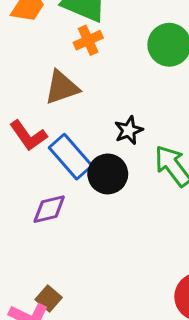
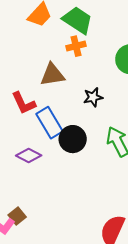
black star: (129, 130) -> (93, 97), moved
purple diamond: (49, 209) -> (29, 156), turned 30

